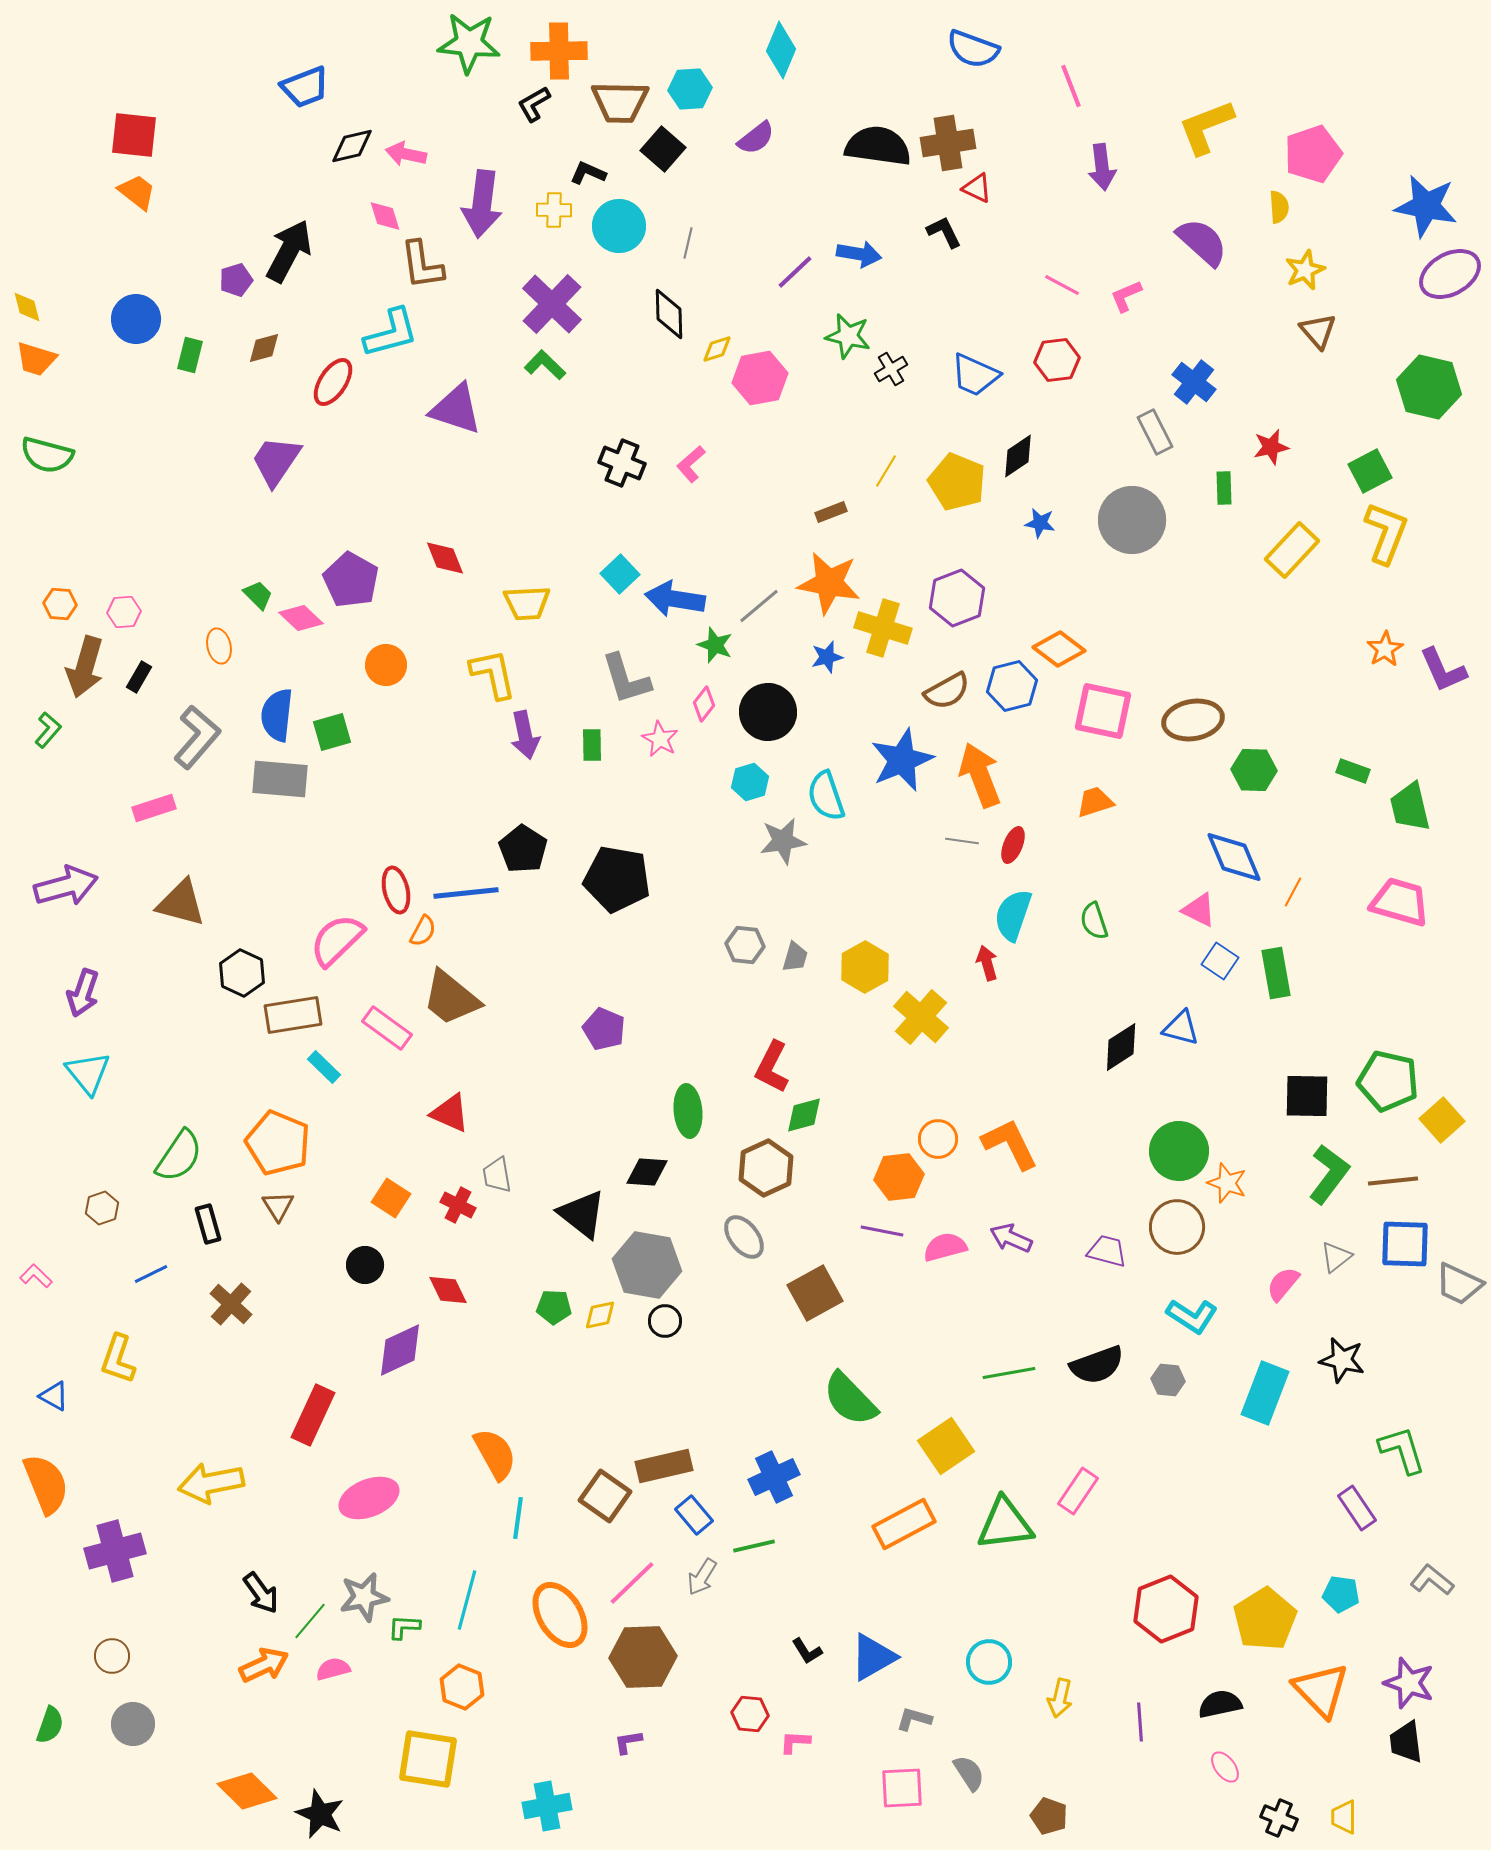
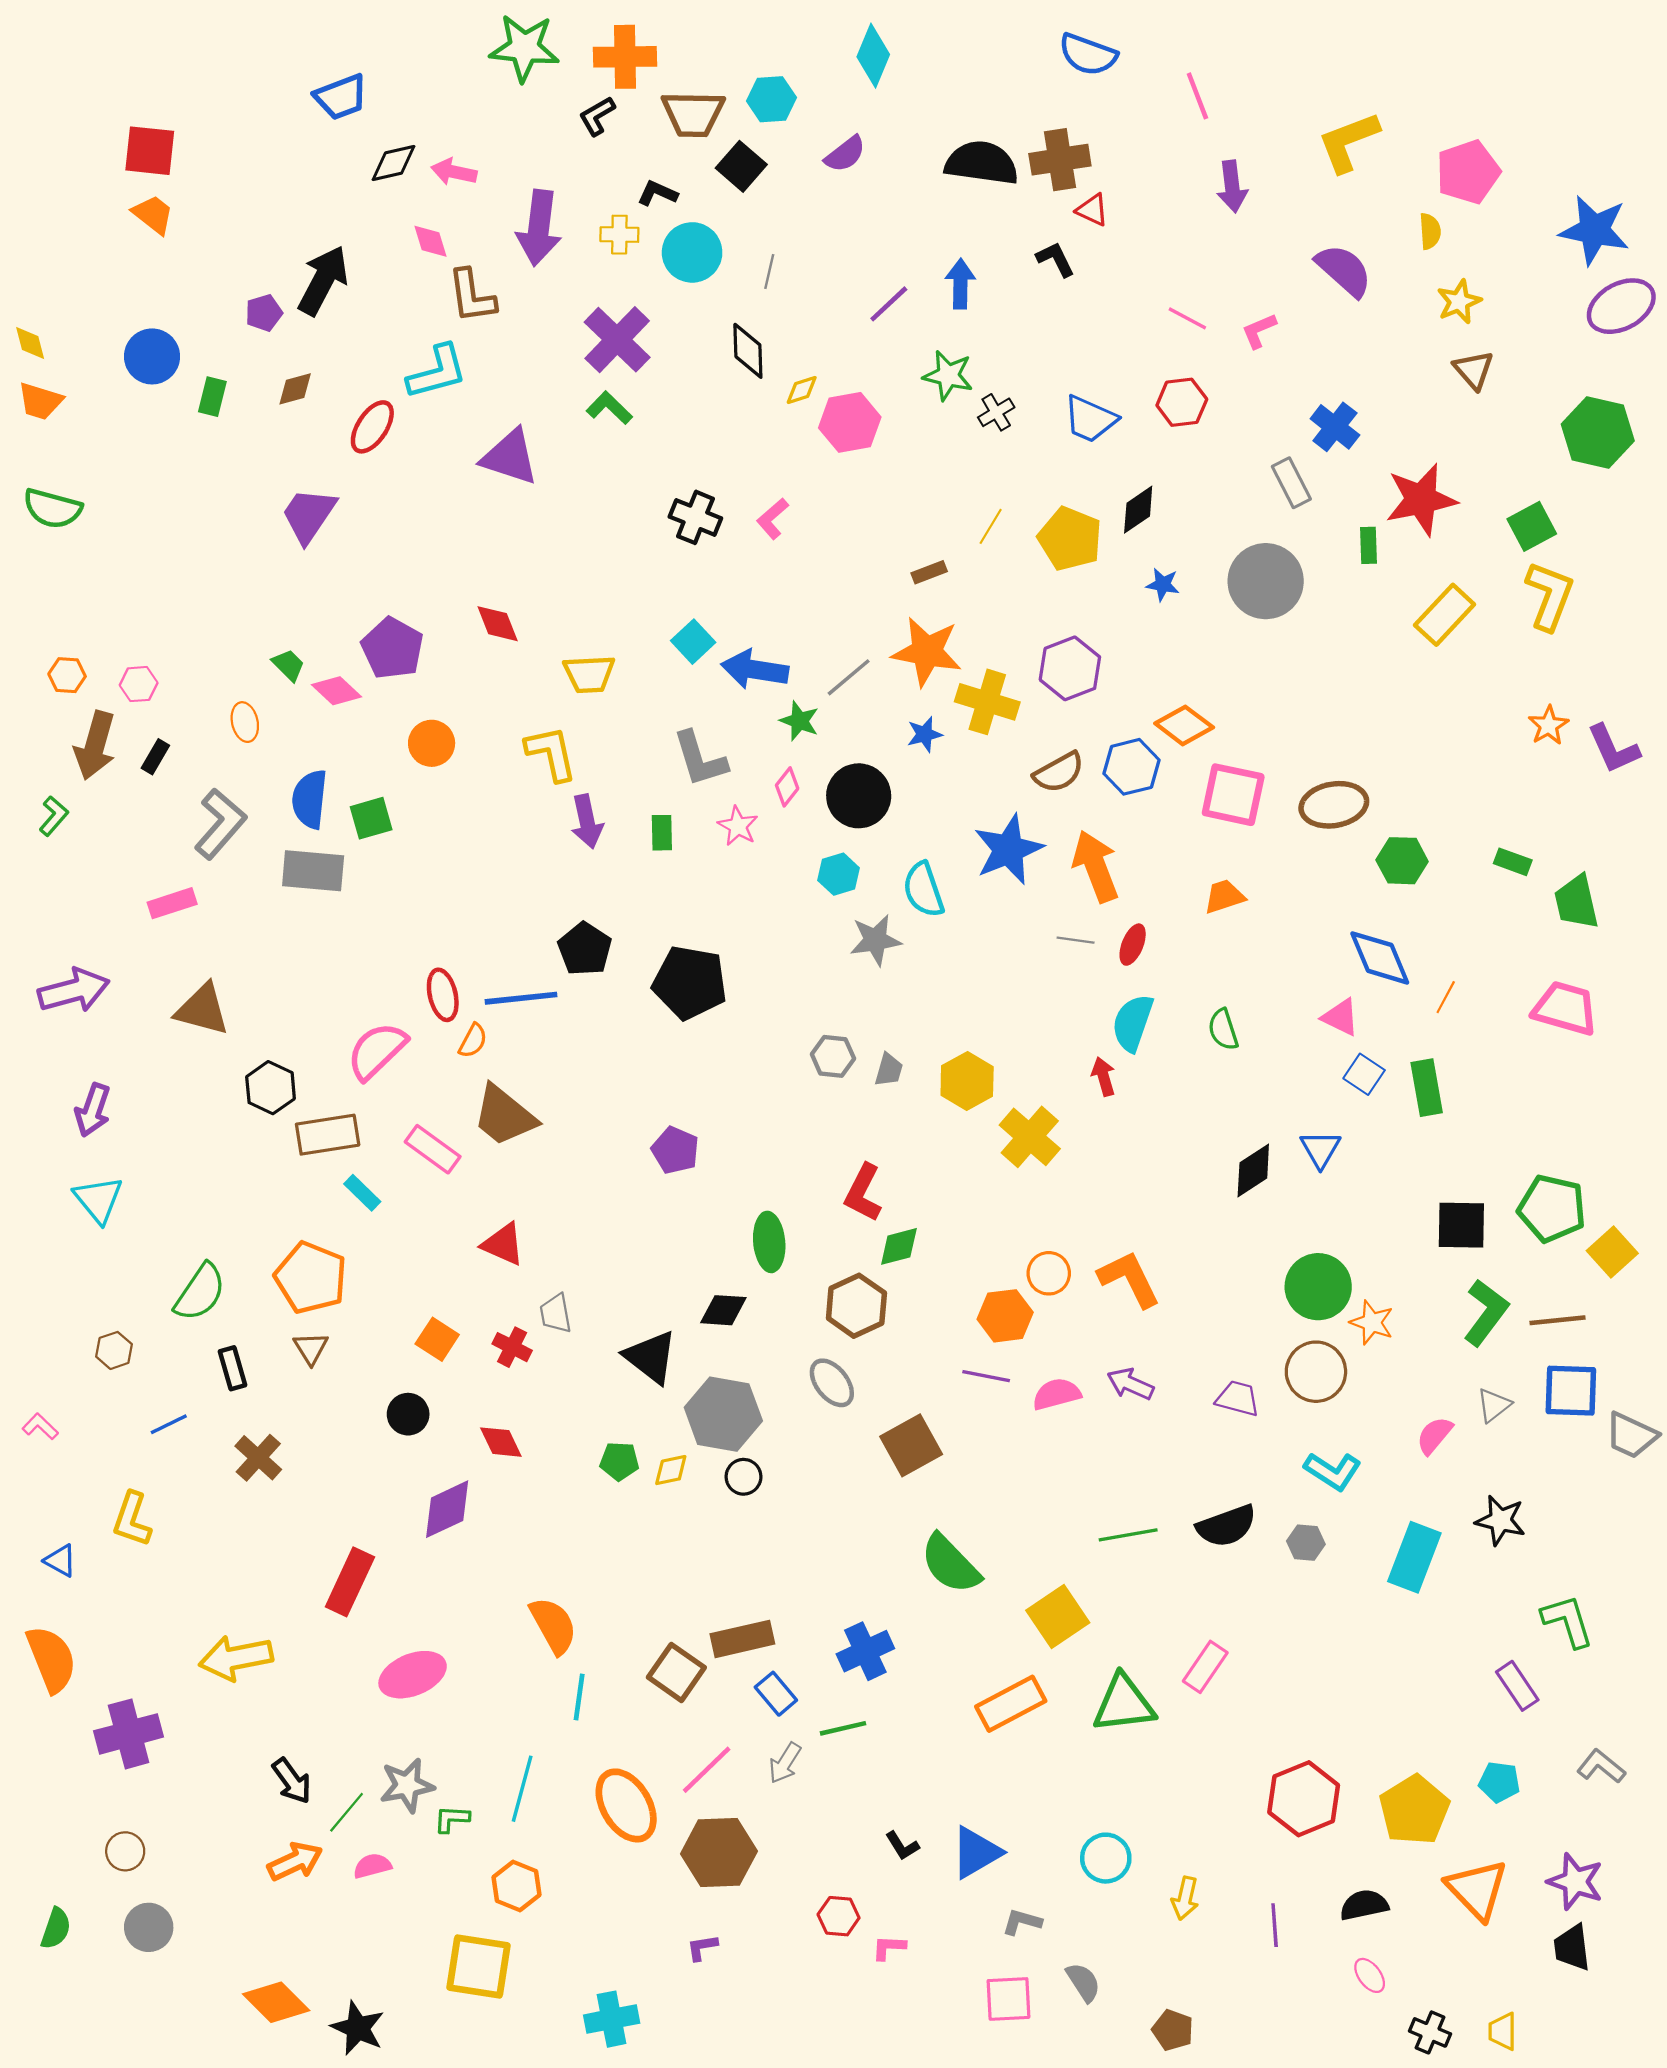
blue arrow: (859, 254) -> (960, 284), turned -99
red star: (1271, 447) -> (1421, 500), size x1.8
blue triangle: (1181, 1028) -> (1320, 1149), turned 45

